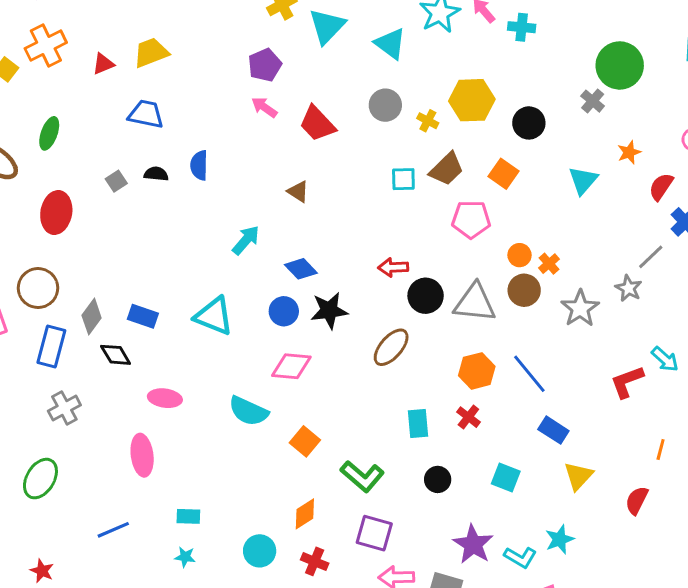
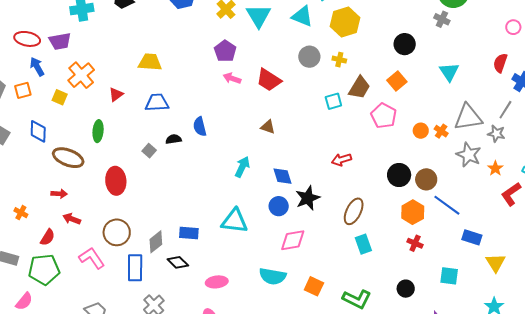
yellow trapezoid: (151, 53) -> (150, 62), turned 40
red triangle: (103, 64) -> (116, 94), moved
yellow hexagon: (472, 100) -> (345, 22), moved
orange star: (629, 152) -> (495, 168), moved
orange square: (504, 174) -> (397, 81), turned 30
pink pentagon: (471, 219) -> (384, 116), turned -30
blue diamond: (301, 269) -> (282, 176), turned 40
brown circle: (524, 290) -> (426, 179), moved
black circle: (426, 296) -> (399, 175), moved
gray triangle: (475, 303) -> (468, 117), moved
gray diamond: (92, 317) -> (156, 242), turned 30
cyan rectangle: (418, 423) -> (363, 244), moved

